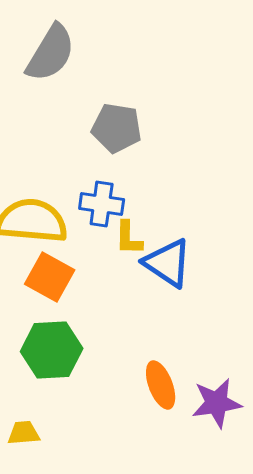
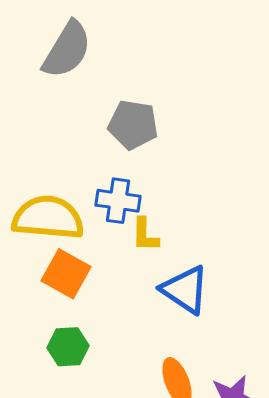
blue triangle: (168, 263) -> (185, 290), moved
green hexagon: (52, 350) -> (68, 347), size x0.7

